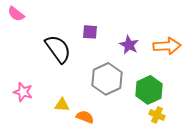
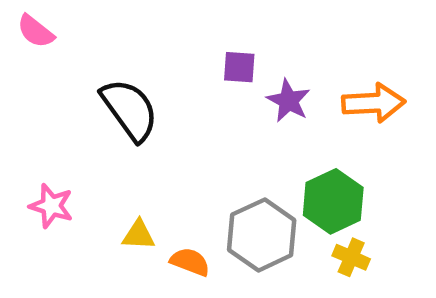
purple square: (90, 32) -> (239, 67), moved
gray hexagon: (107, 79) -> (262, 235), moved

